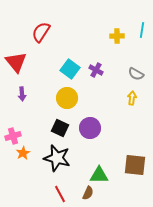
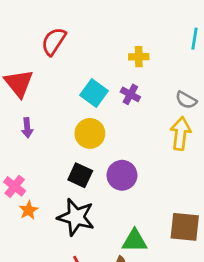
yellow cross: (117, 36) -> (139, 57), moved
yellow arrow: (132, 98) -> (181, 133), size x1.6
pink cross: (13, 136) -> (15, 186), turned -35

